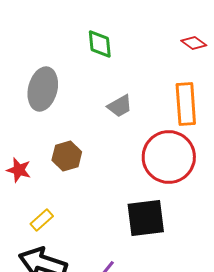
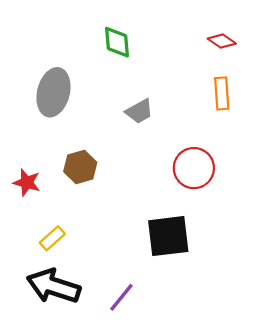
orange rectangle: (186, 104) -> (222, 93), moved, size x0.7
red circle: (169, 157) -> (194, 168), size x0.7

